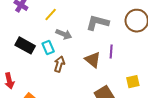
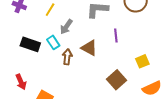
gray arrow: (64, 34) -> (66, 27), turned 112
brown triangle: (93, 60) -> (89, 48), moved

